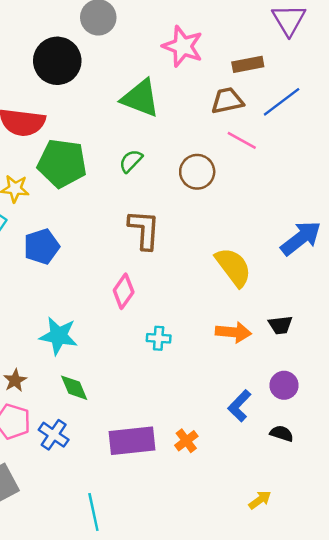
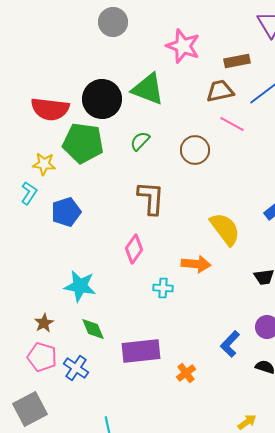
black circle: (57, 61) -> (102, 99), moved
orange arrow: (233, 332) -> (196, 264), moved
purple rectangle: (132, 441) -> (141, 351), moved

